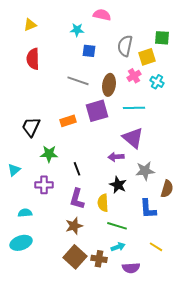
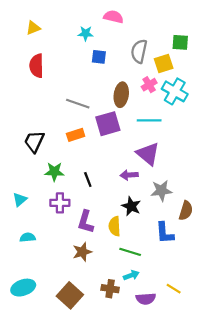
gray line: (78, 81) -> (78, 104), moved
cyan cross: (157, 82) -> (175, 91), size x1.6
black line: (77, 169) -> (88, 179), moved
cyan triangle: (14, 170) -> (20, 200), moved
purple cross: (44, 185) -> (60, 203), moved
cyan ellipse: (21, 243) -> (23, 288), moved
yellow line: (156, 247) -> (174, 289), moved
brown square: (75, 257) -> (70, 295), moved

